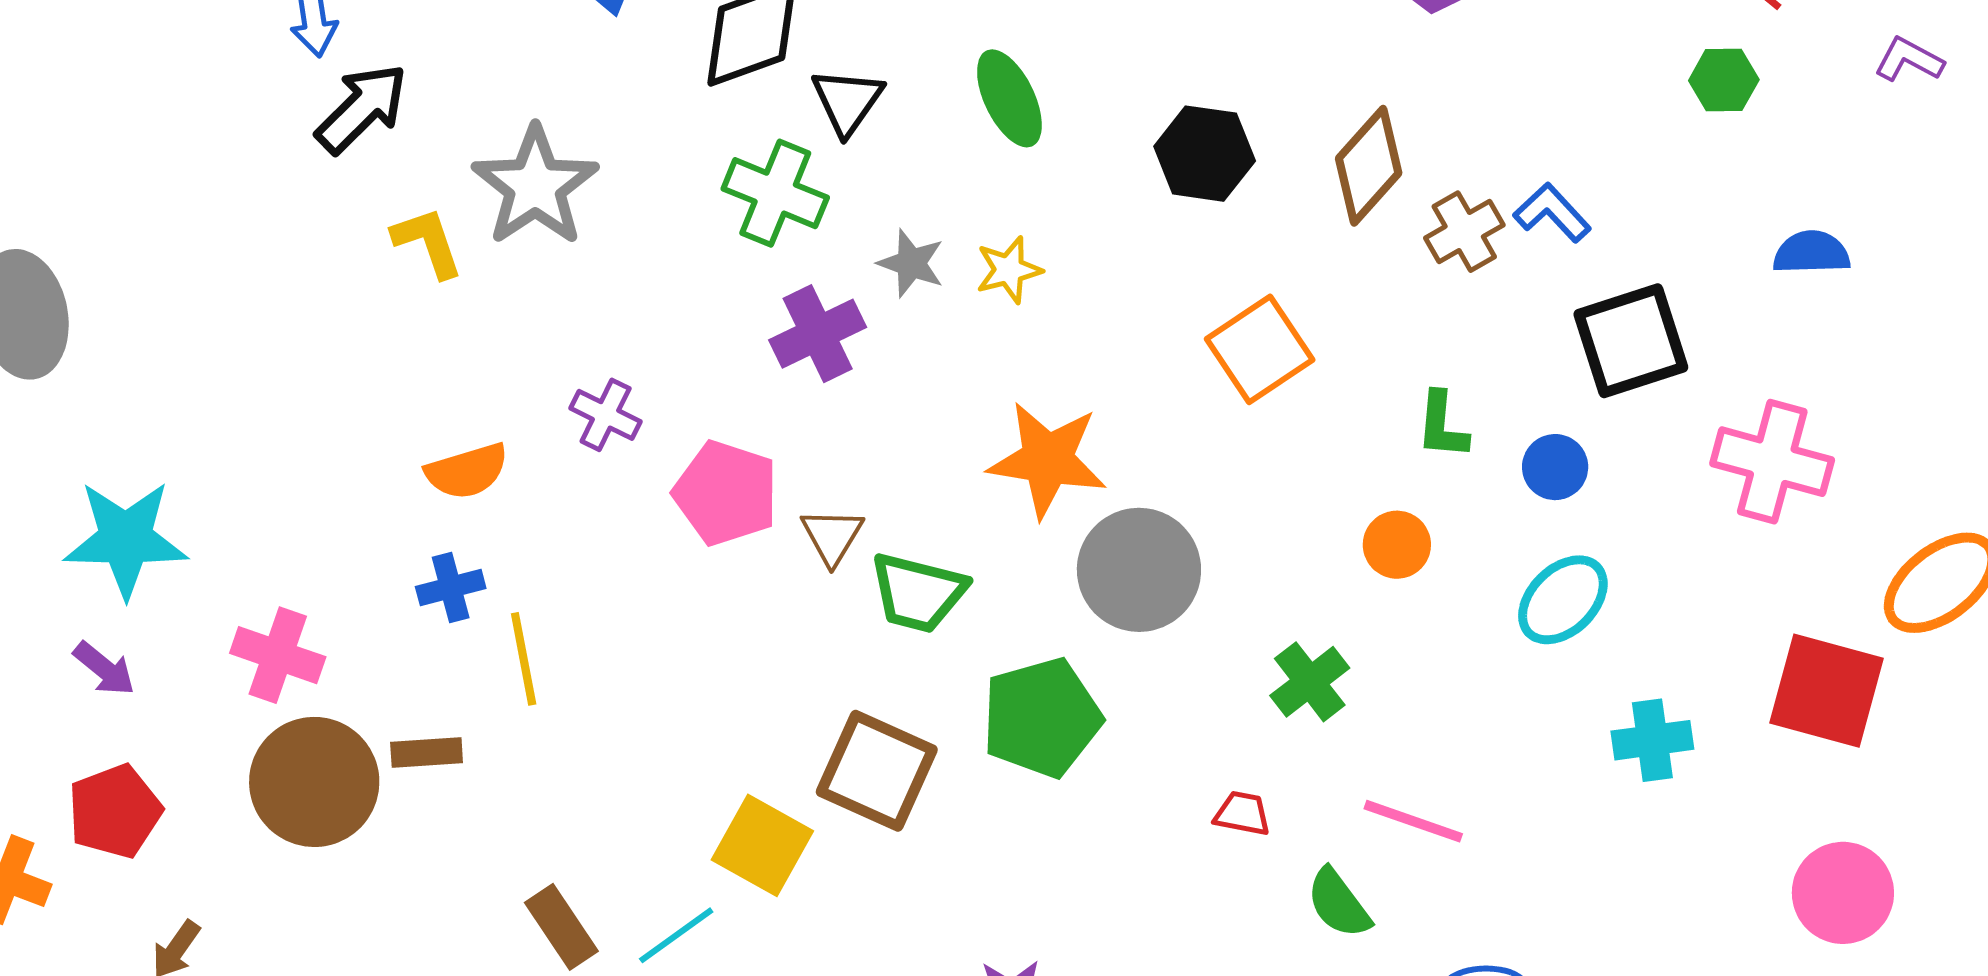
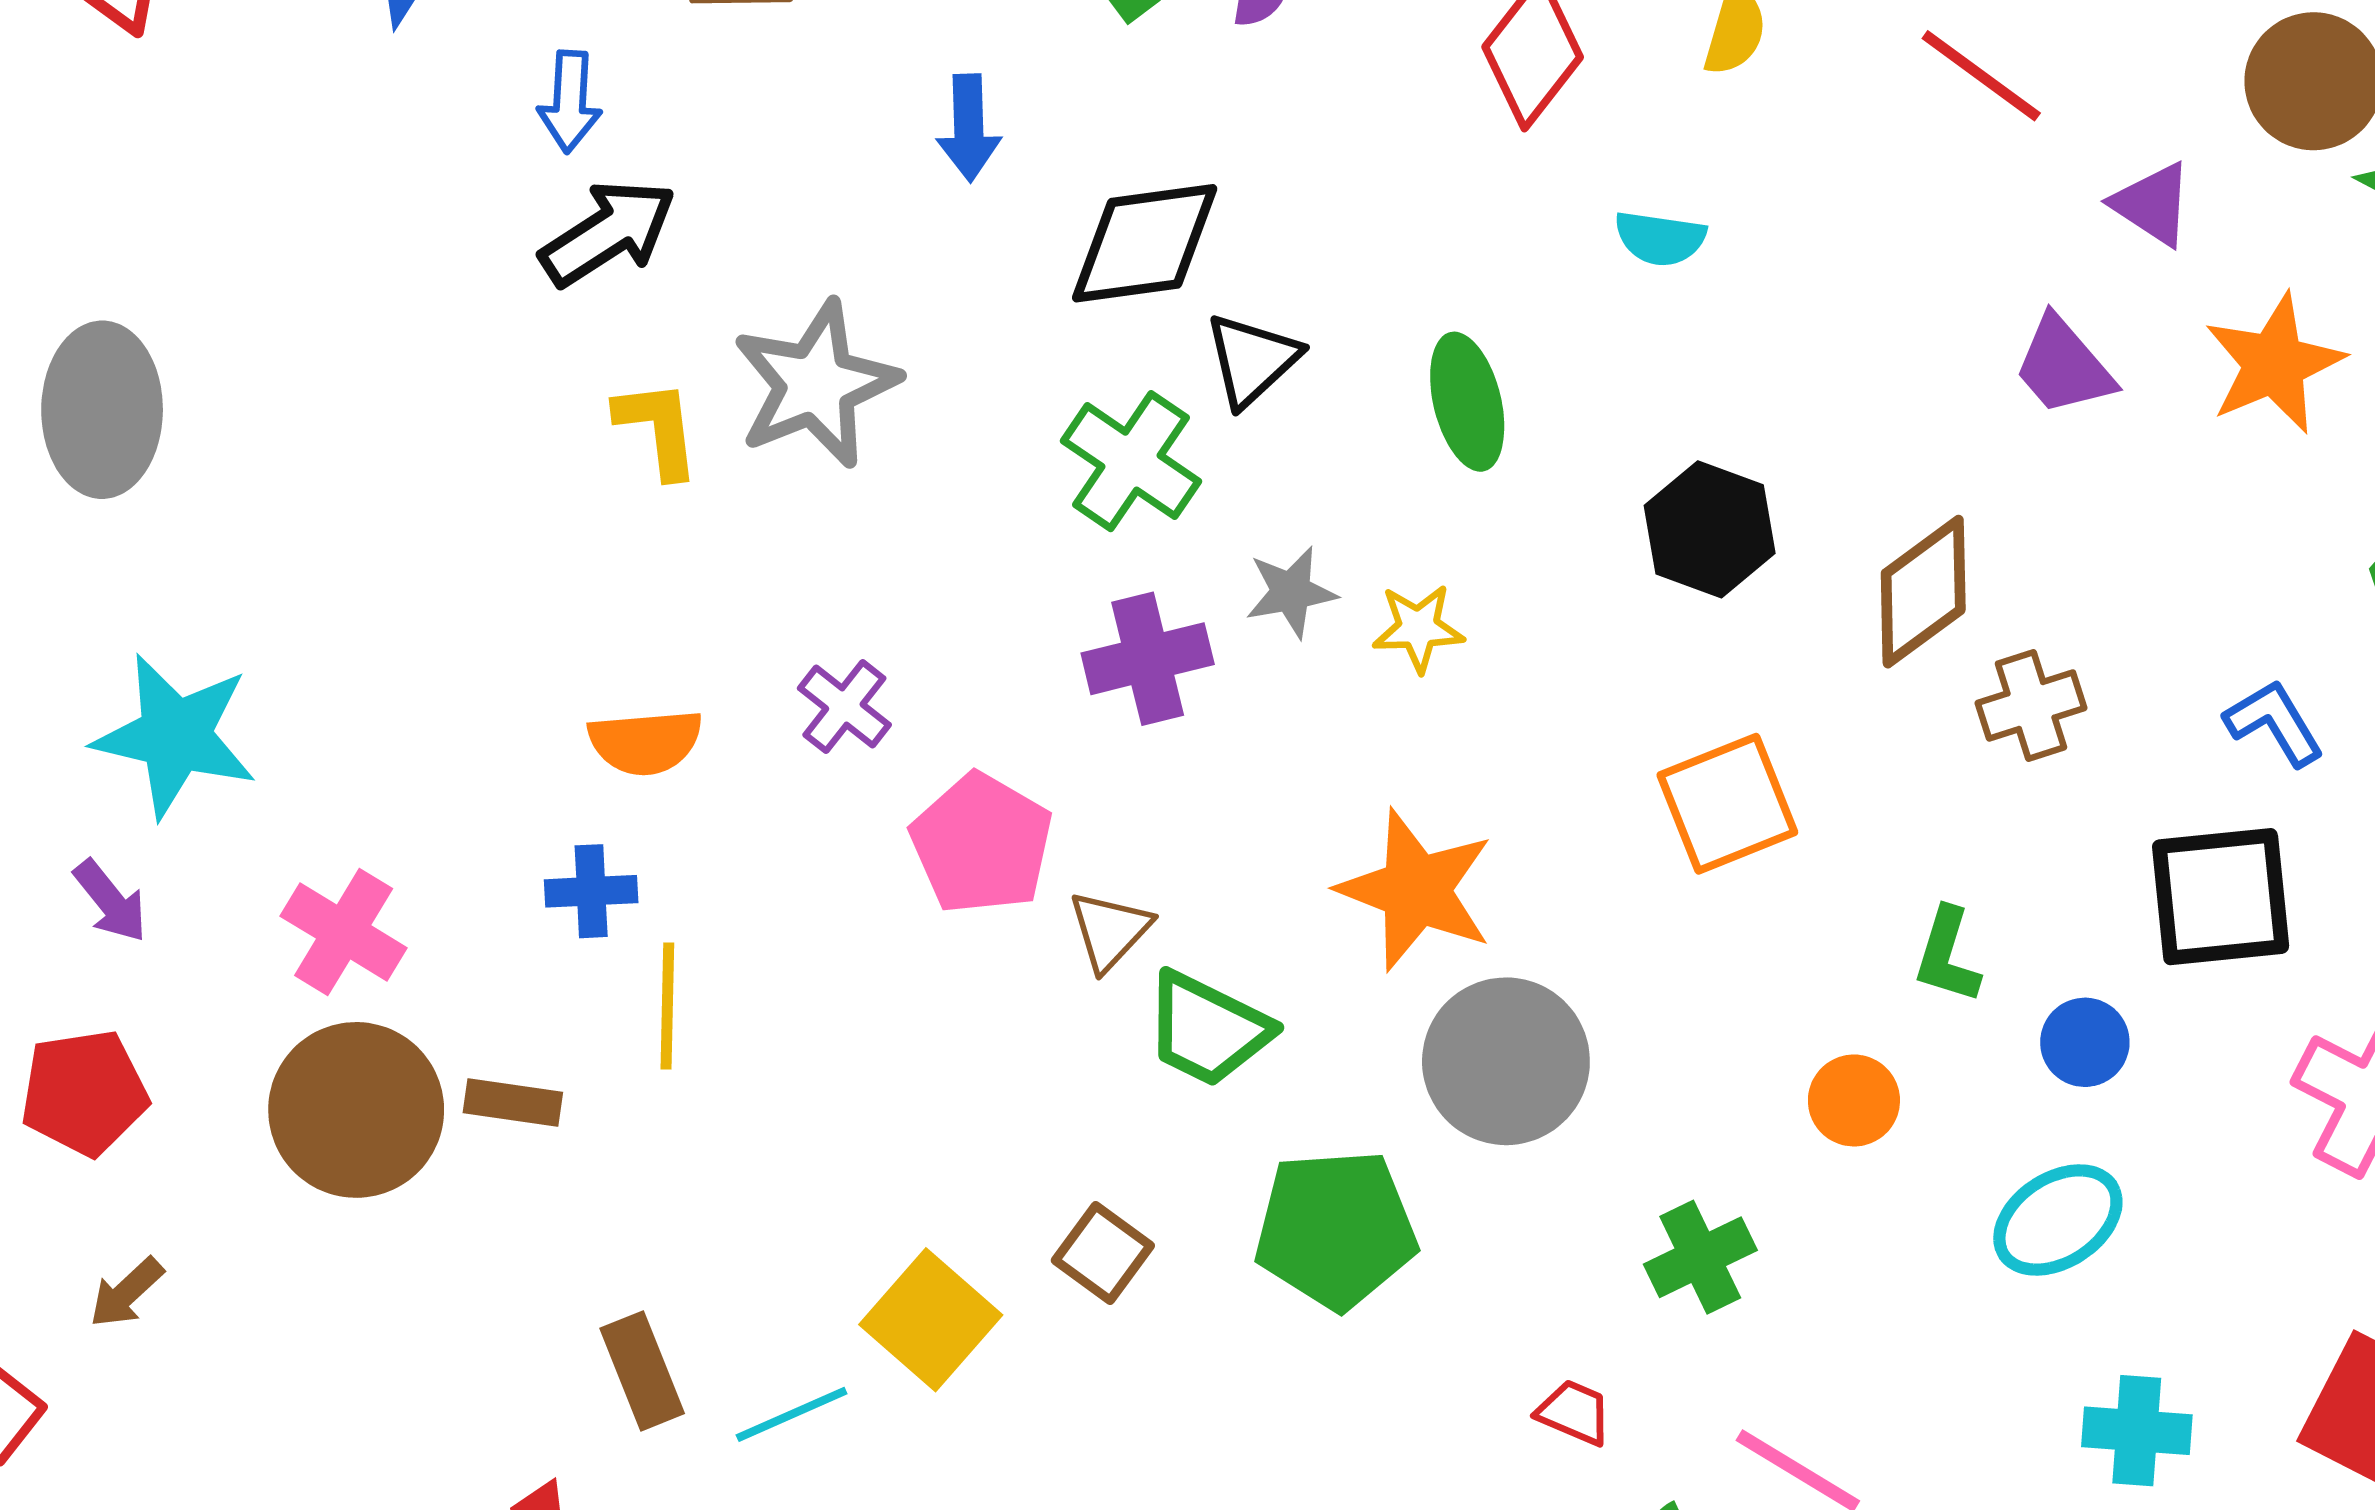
blue L-shape: (1552, 213) -> (2274, 723), moved
gray star: (911, 263) -> (1291, 592), turned 30
brown square: (877, 771) -> (1103, 1253), size x0.6

